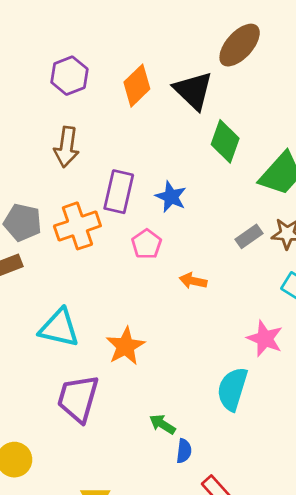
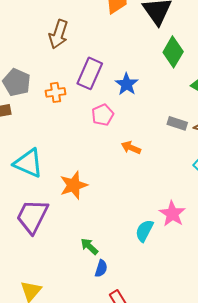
orange cross: (77, 226) -> (56, 92), size x0.6
gray rectangle: (249, 236) -> (177, 123), turned 42
pink star: (265, 339) -> (172, 214), moved
cyan semicircle: (232, 389) -> (144, 231), size x0.7

